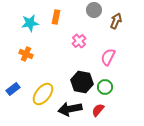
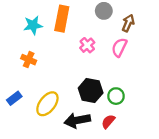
orange rectangle: (56, 17) -> (62, 19), size x1.6
pink semicircle: (108, 57) -> (119, 47), moved

